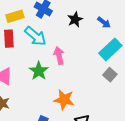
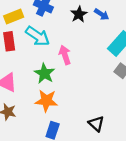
blue arrow: (104, 22) -> (102, 14), moved
orange star: (64, 100) -> (46, 101), moved

